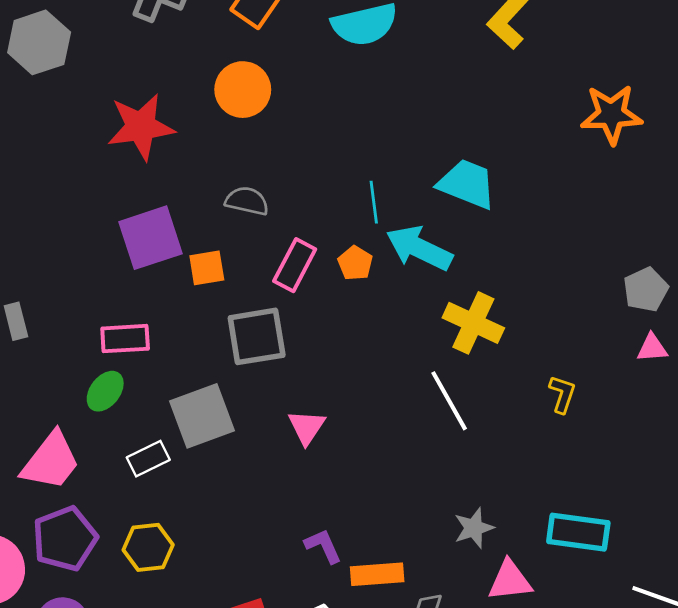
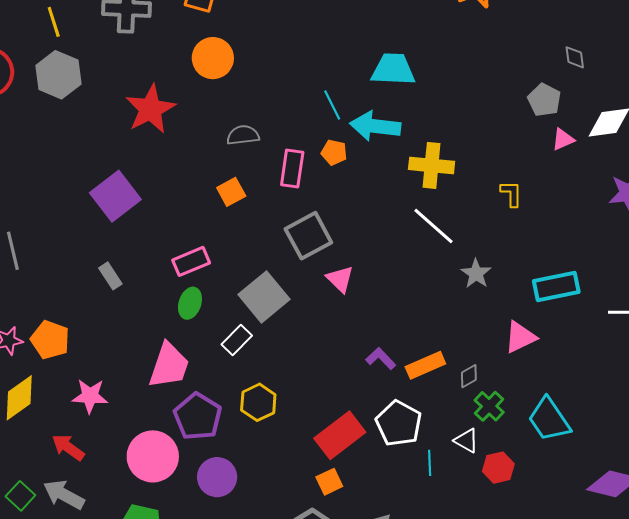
purple square: (150, 238) -> (115, 196), moved
gray square: (257, 336) -> (308, 236), moved
gray star: (474, 528) -> (476, 274), moved

